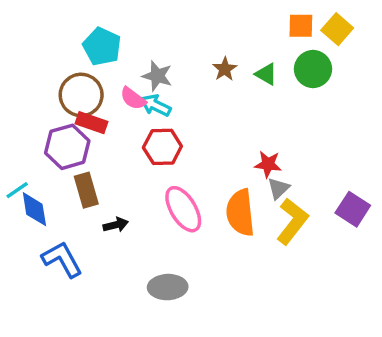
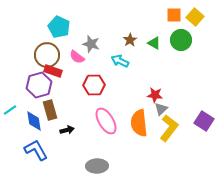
cyan arrow: (156, 105) -> (120, 61), moved
blue diamond: (34, 209) -> (34, 121), moved

